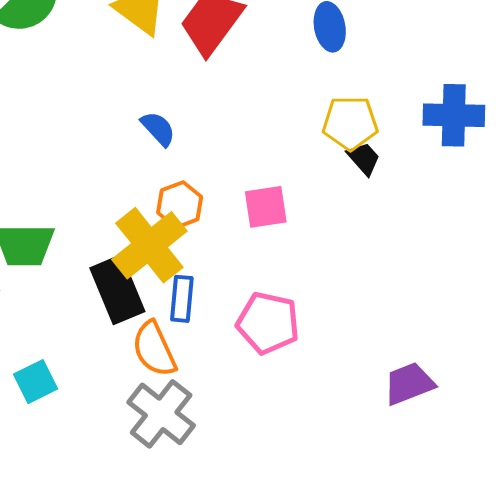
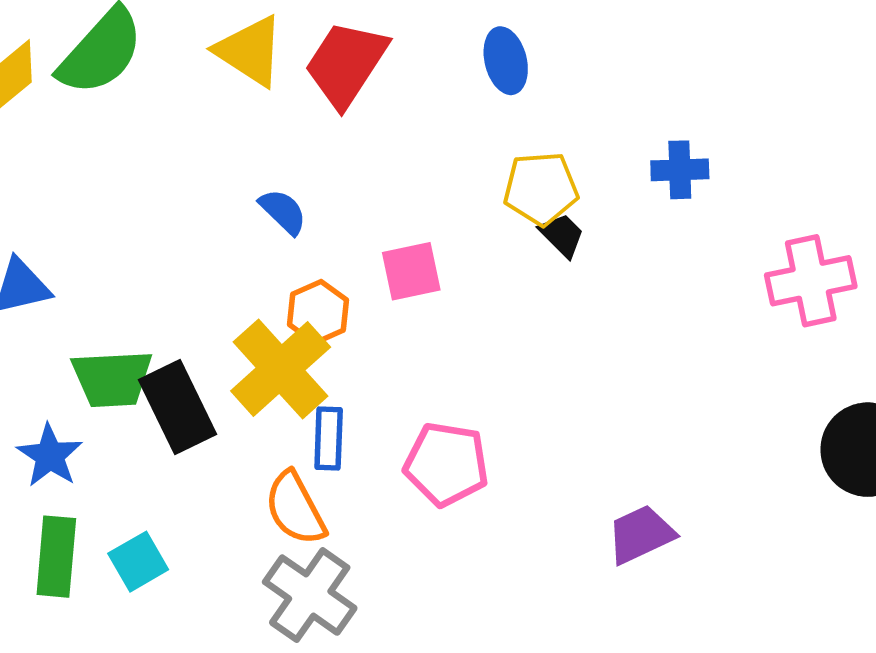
blue cross: (454, 115) -> (680, 170), size x0.7
pink square: (266, 207) -> (411, 271), moved
black rectangle: (117, 290) -> (177, 407), moved

